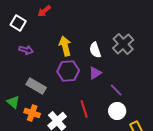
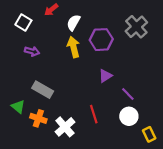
gray cross: (123, 44) -> (136, 27), moved
white semicircle: (95, 50) -> (74, 23), moved, turned 49
purple hexagon: (68, 71) -> (101, 40), moved

